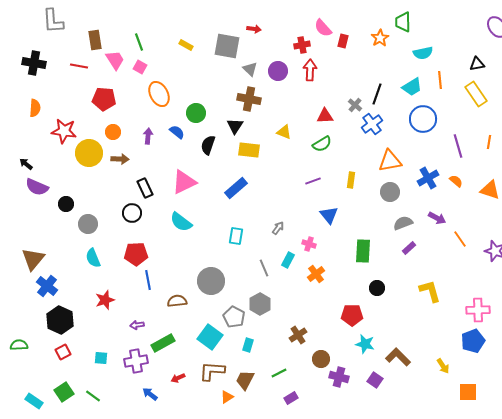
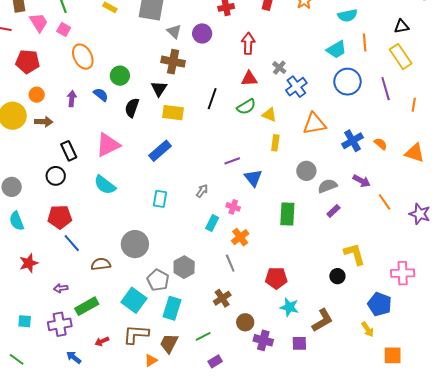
red arrow: (310, 70) -> (248, 44), moved
black line: (377, 94) -> (212, 99), moved
yellow triangle: (284, 132) -> (269, 115), moved
purple line: (458, 146) -> (386, 89), moved
purple line: (313, 181) -> (232, 161), moved
gray circle: (390, 192) -> (306, 171), moved
gray line: (264, 268) -> (230, 263), moved
blue line: (148, 280) -> (72, 243), turned -30
black circle: (377, 288) -> (337, 276), moved
blue pentagon: (473, 341) -> (380, 304), moved, turned -30
cyan rectangle: (248, 345) -> (172, 308), size x1.6
brown L-shape: (398, 357) -> (322, 320), turned 105
purple square: (375, 380) -> (299, 343), turned -35

